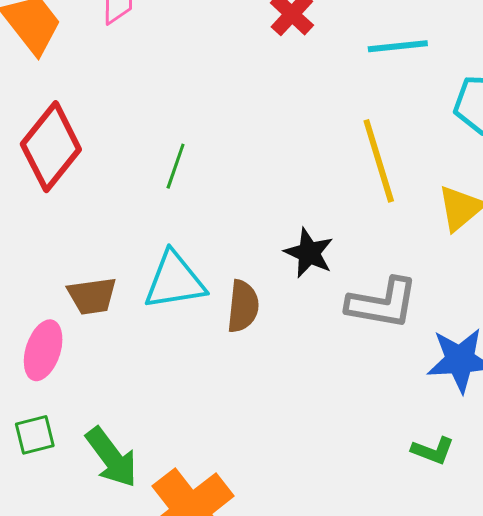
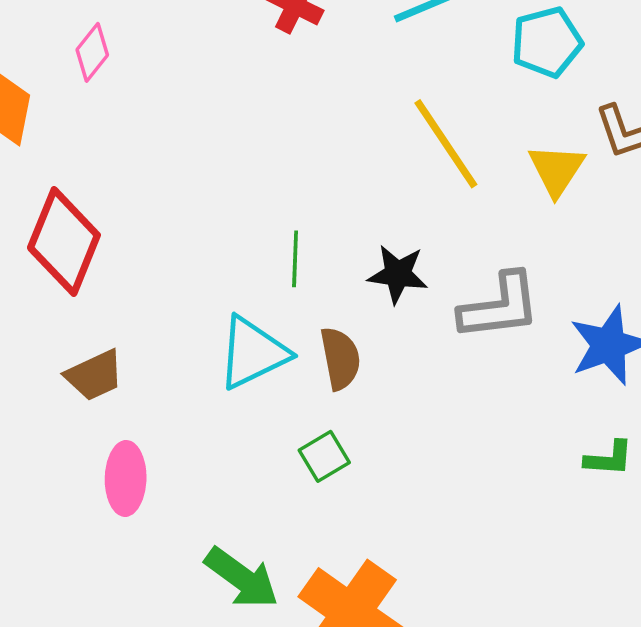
green line: (176, 166) -> (295, 259), moved
brown trapezoid: (92, 296) -> (94, 375), moved
green square: (35, 435) -> (324, 456), moved

